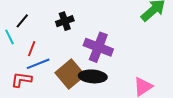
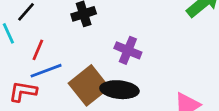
purple cross: (98, 47) -> (128, 50), size x0.7

